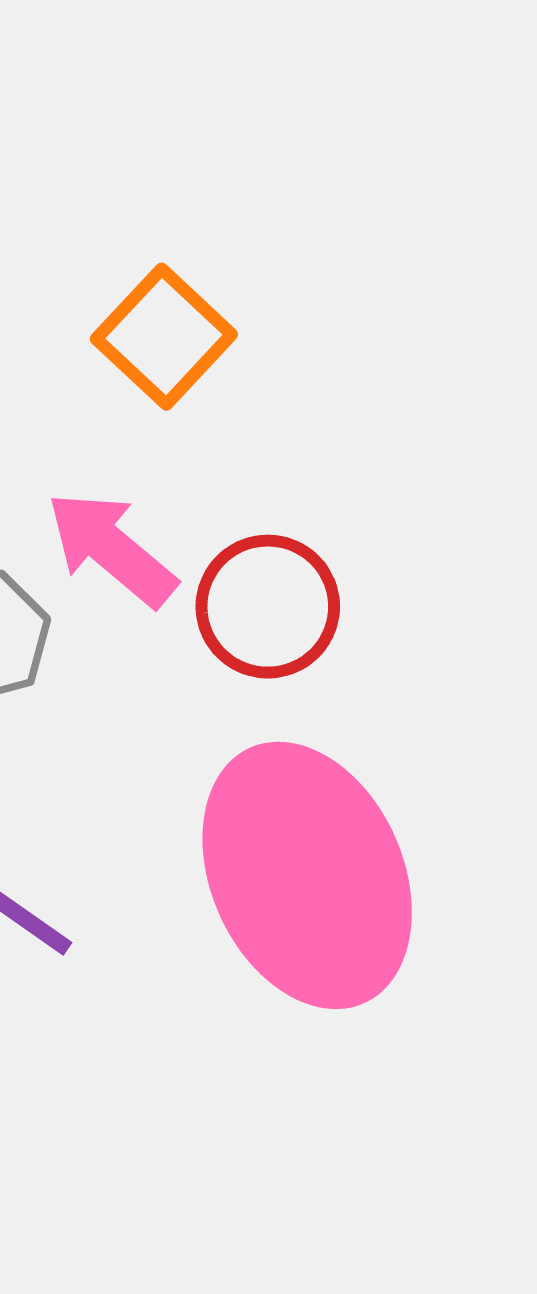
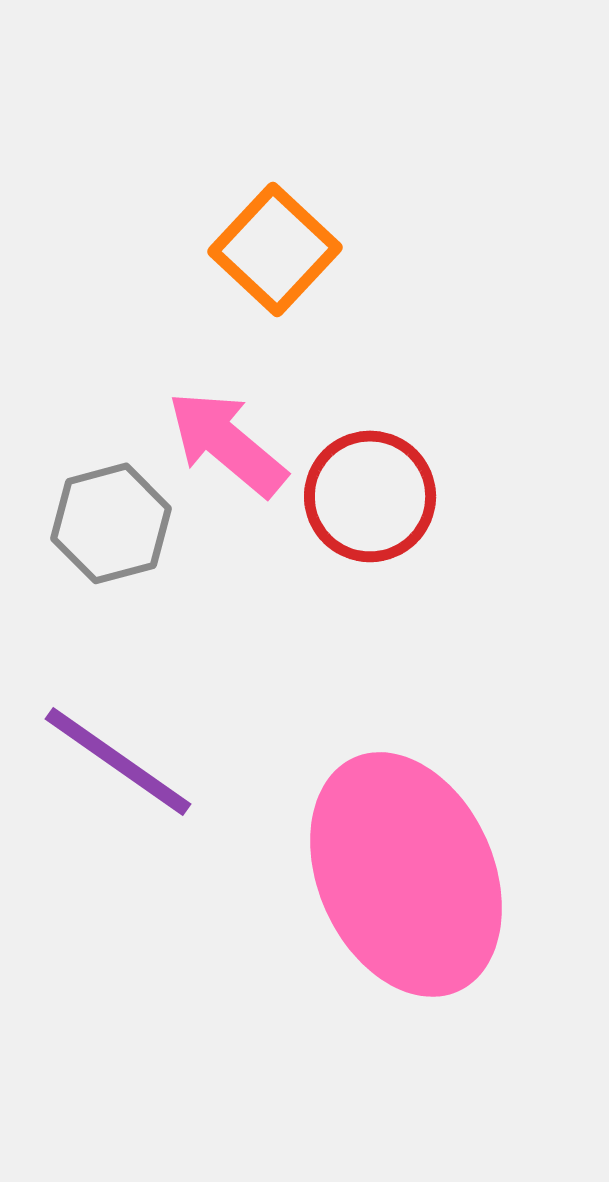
pink ellipse: (307, 875) -> (406, 874), moved

